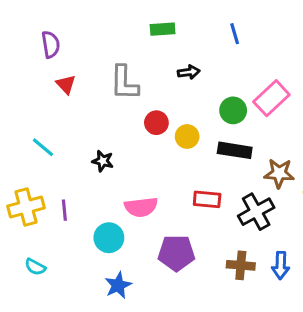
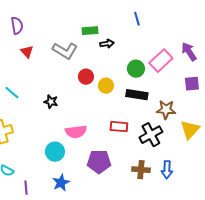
green rectangle: (163, 29) -> (90, 31), moved
gray L-shape: (124, 83) -> (65, 51), turned -60
purple line: (64, 210) -> (26, 188), moved

